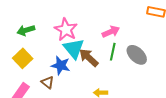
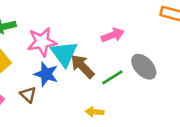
pink star: (66, 29) -> (42, 42), moved, turned 30
green line: (113, 52) -> (112, 77), moved, turned 42

